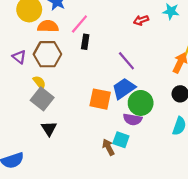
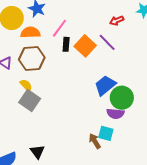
purple line: (126, 61) -> (107, 42), moved
orange square: (100, 99) -> (85, 46), moved, turned 35
black triangle: (49, 129) -> (37, 152), moved

